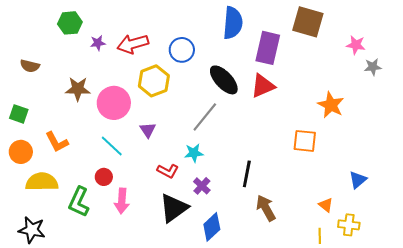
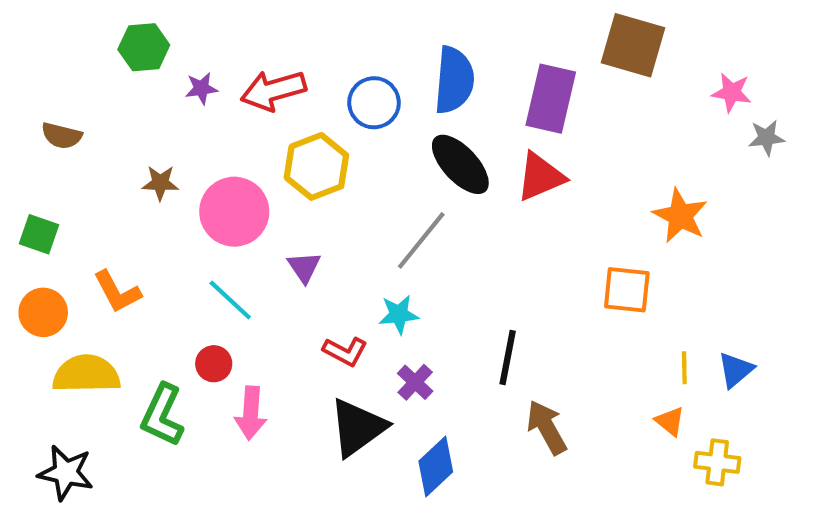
blue semicircle: (233, 23) -> (454, 80), moved
brown star: (78, 89) -> (160, 183), size x0.7
yellow line: (320, 236) -> (684, 368), moved

